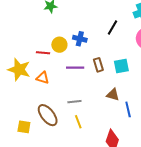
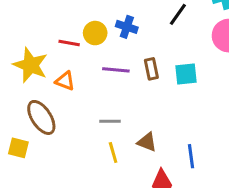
brown triangle: (113, 95) -> (147, 142), moved
blue line: (128, 109) -> (191, 156), moved
brown ellipse: (48, 115) -> (41, 117), moved
yellow square: (24, 127) -> (18, 148), moved

